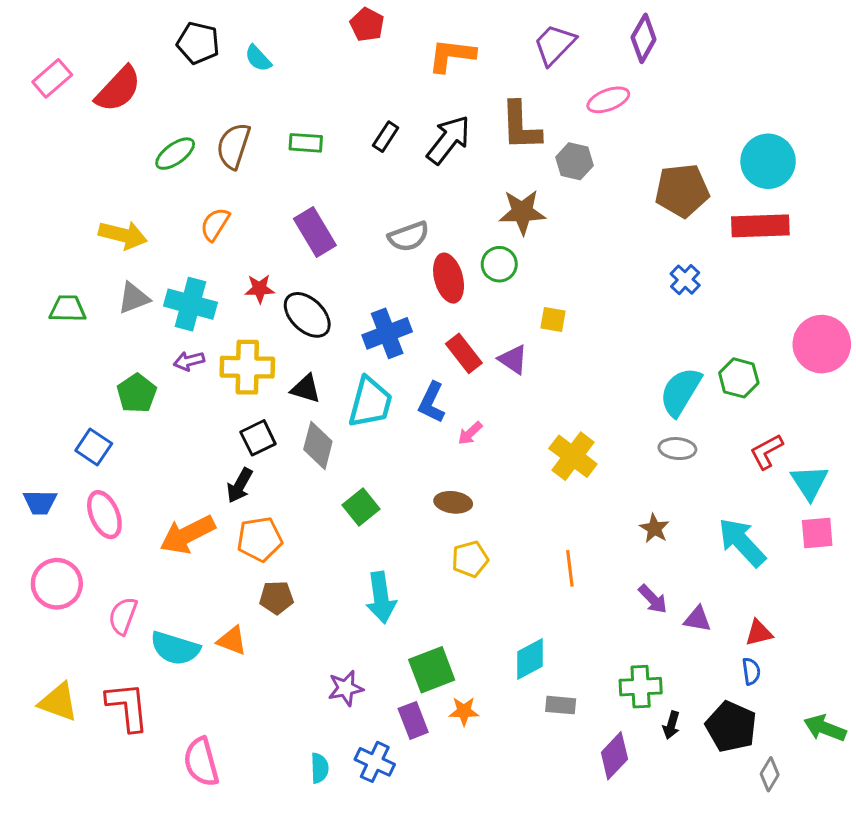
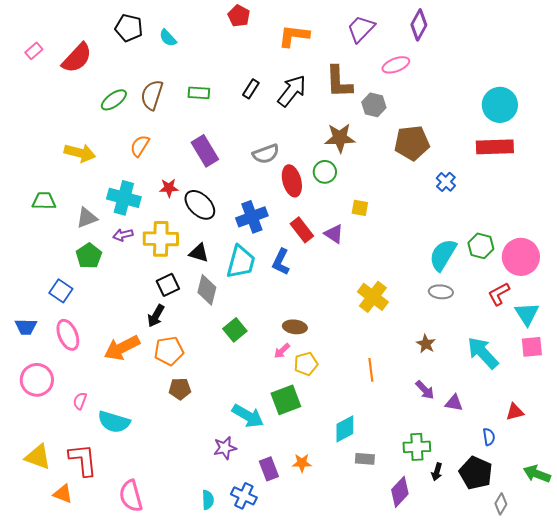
pink rectangle: (52, 78) -> (34, 51), size x0.7
brown pentagon: (682, 190) -> (412, 143), moved
gray triangle: (134, 298) -> (87, 218), moved
pink circle: (822, 344) -> (521, 257), moved
pink arrow: (470, 433) -> (282, 351), moved
cyan arrow: (381, 598) -> (248, 416), moved, turned -52
pink semicircle: (123, 616) -> (80, 401), size x0.7
red triangle: (759, 633) -> (515, 412), moved
orange triangle: (232, 641) -> (63, 494), moved
green square: (432, 670) -> (286, 400), moved

